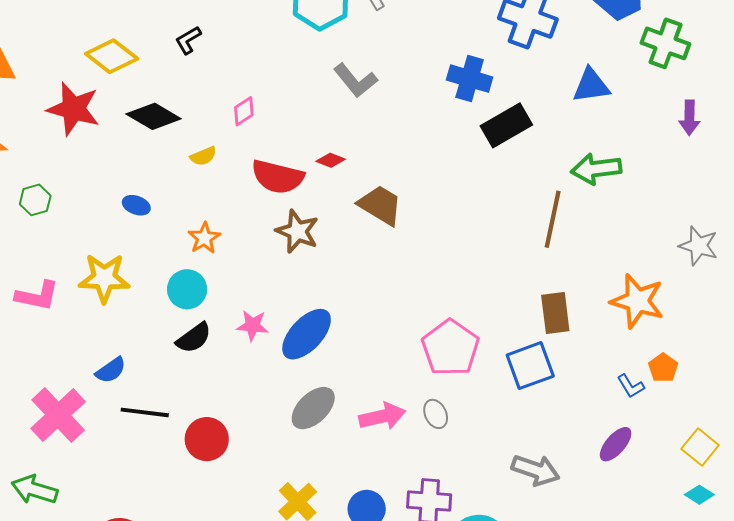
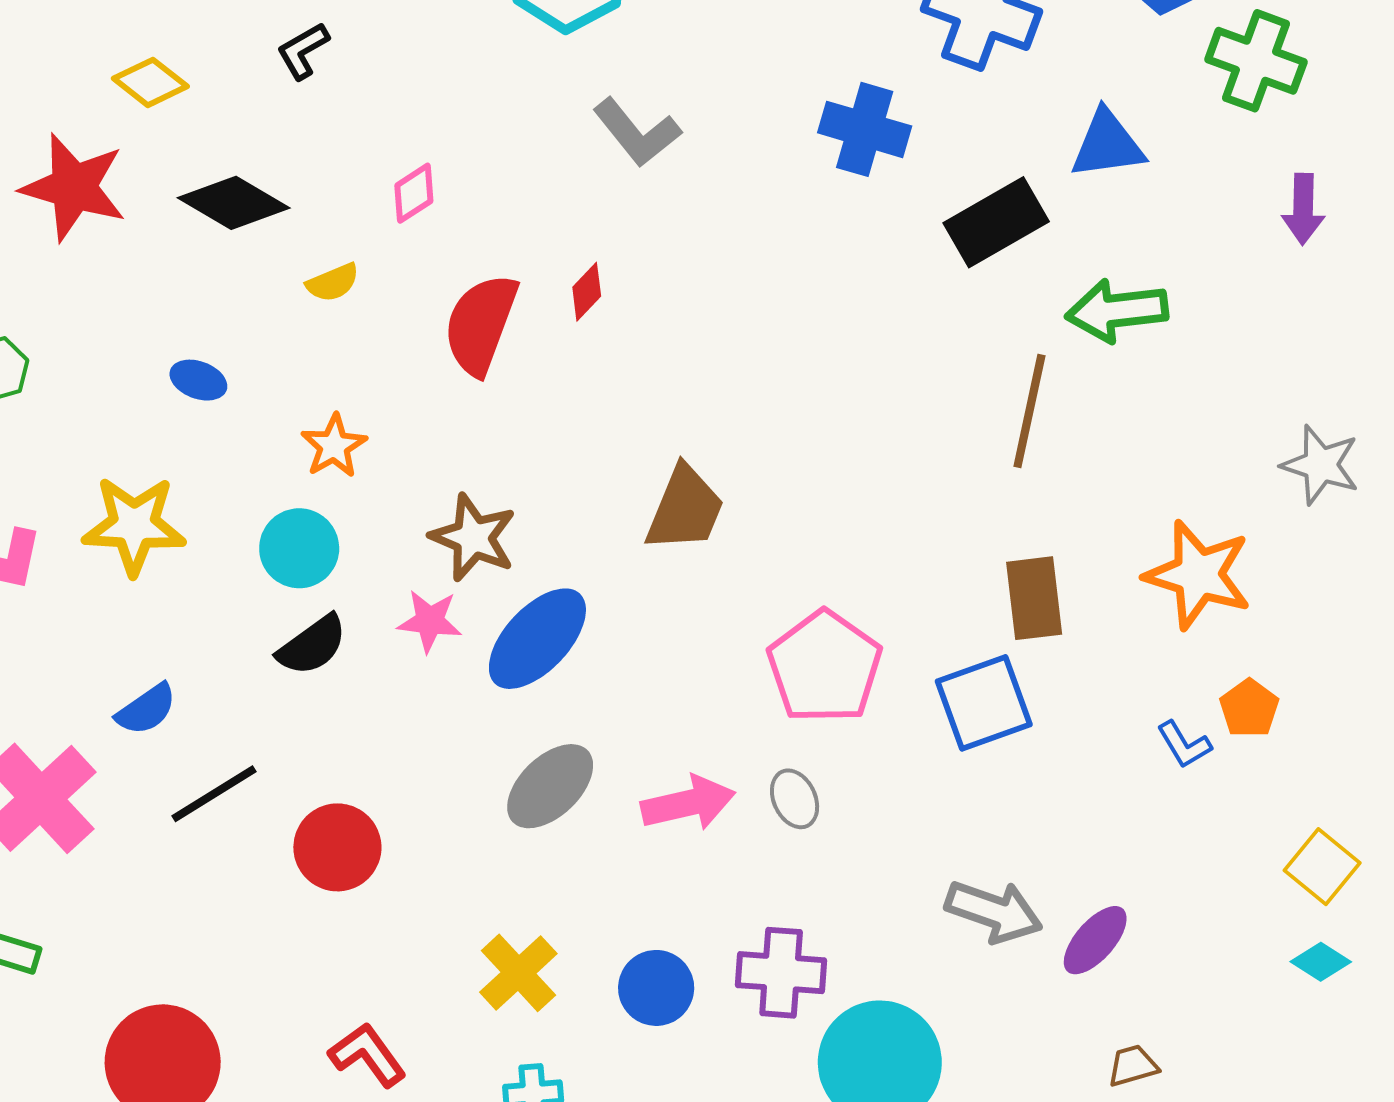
yellow diamond: (112, 56) -> (150, 82), size x0.7
black rectangle: (506, 125) -> (996, 222), moved
red diamond: (331, 160) -> (587, 292), turned -68
red semicircle: (278, 177) -> (481, 324), turned 96
brown trapezoid: (380, 205) -> (685, 509), moved, turned 81
brown star: (297, 231) -> (473, 537), moved
black line: (145, 412) -> (214, 794), turned -39
purple ellipse: (616, 444) -> (1095, 940), moved

